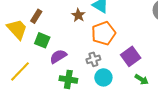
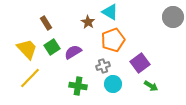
brown rectangle: (36, 16) -> (46, 23), turned -64
yellow trapezoid: (17, 29) -> (27, 49), moved
green square: (42, 40) -> (52, 47), turned 35
purple semicircle: (58, 56) -> (73, 52), moved

